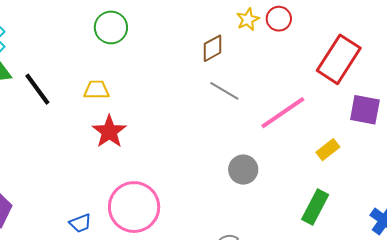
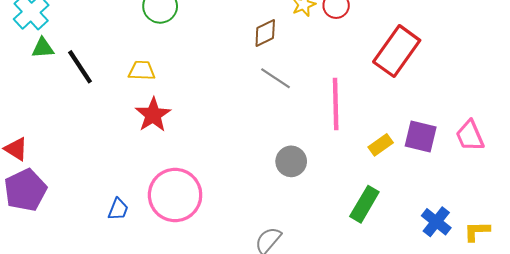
purple square: (365, 110) -> (421, 136), moved
pink line: (283, 113) -> (336, 104), turned -60
blue trapezoid: (80, 223) -> (118, 209), turned -50

